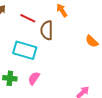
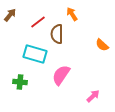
red line: (28, 18) -> (38, 22), turned -63
pink semicircle: (34, 78) -> (61, 75), moved, size x1.5

